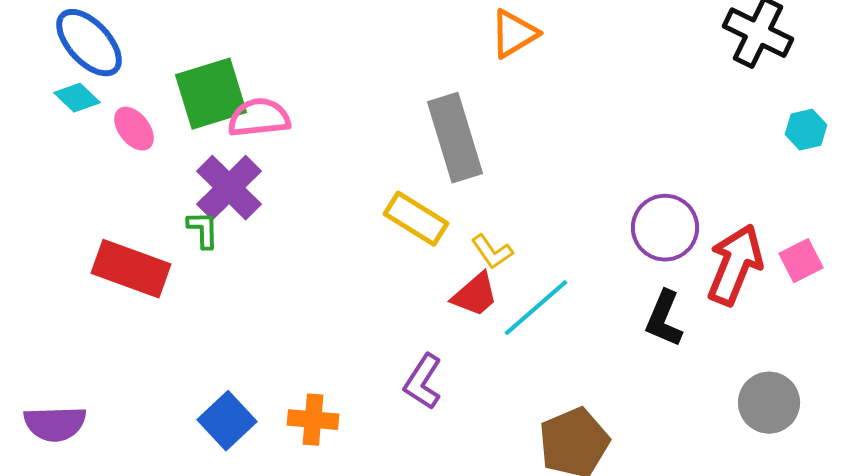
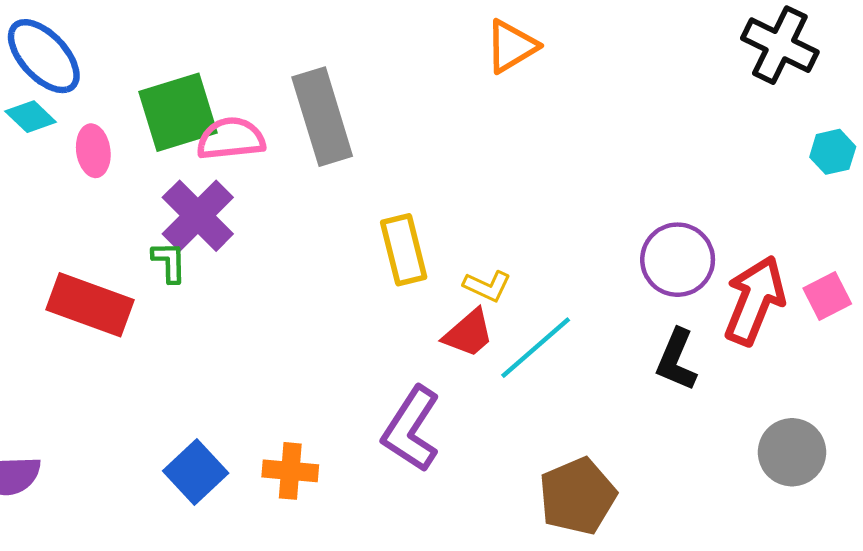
pink ellipse: (134, 129) -> (93, 151), turned 30
gray rectangle: (455, 138) -> (322, 117), moved
yellow rectangle: (416, 219) -> (404, 250), turned 44
yellow L-shape: (492, 252) -> (487, 286), turned -30
purple L-shape: (423, 382) -> (411, 429), size x1.4

